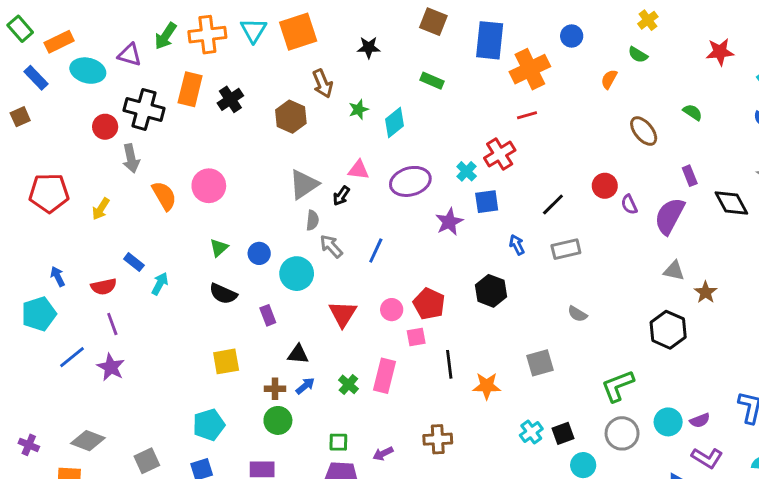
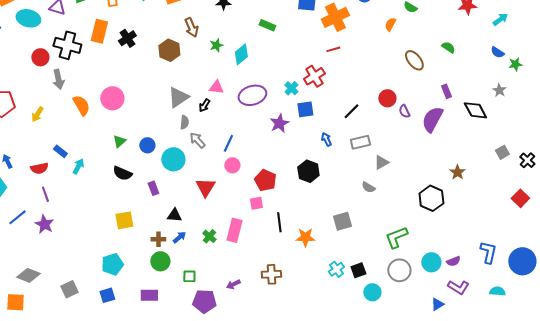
gray triangle: (674, 271) -> (381, 162), moved, turned -42
pink circle: (392, 310) -> (232, 165), moved
green square: (338, 442) -> (189, 276), moved

